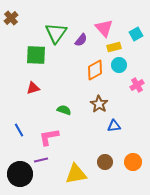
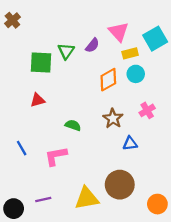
green triangle: (56, 33) -> (66, 51), moved, size x0.7
cyan square: (136, 34) -> (155, 39), size x1.5
pink cross: (137, 85) -> (147, 110), moved
purple line: (41, 160) -> (43, 199), moved
brown circle: (105, 162) -> (120, 185), size x1.6
orange circle: (133, 162) -> (157, 204), moved
black circle: (20, 174) -> (14, 209), moved, size x0.7

